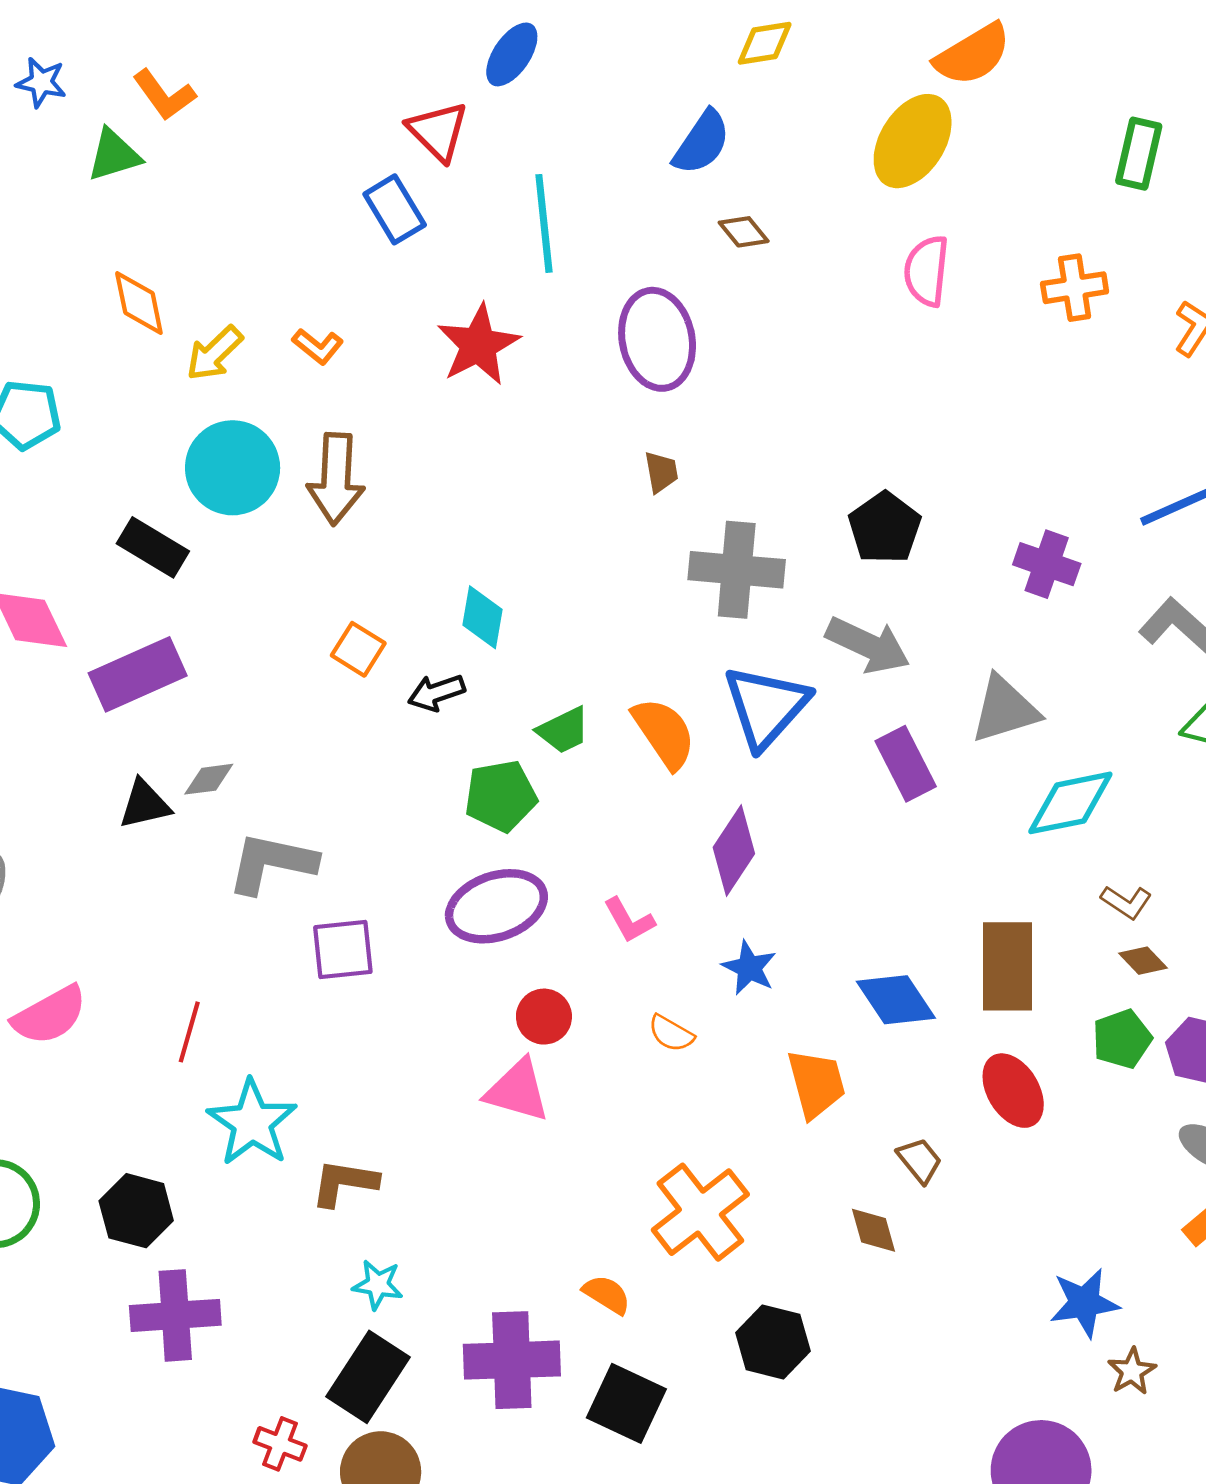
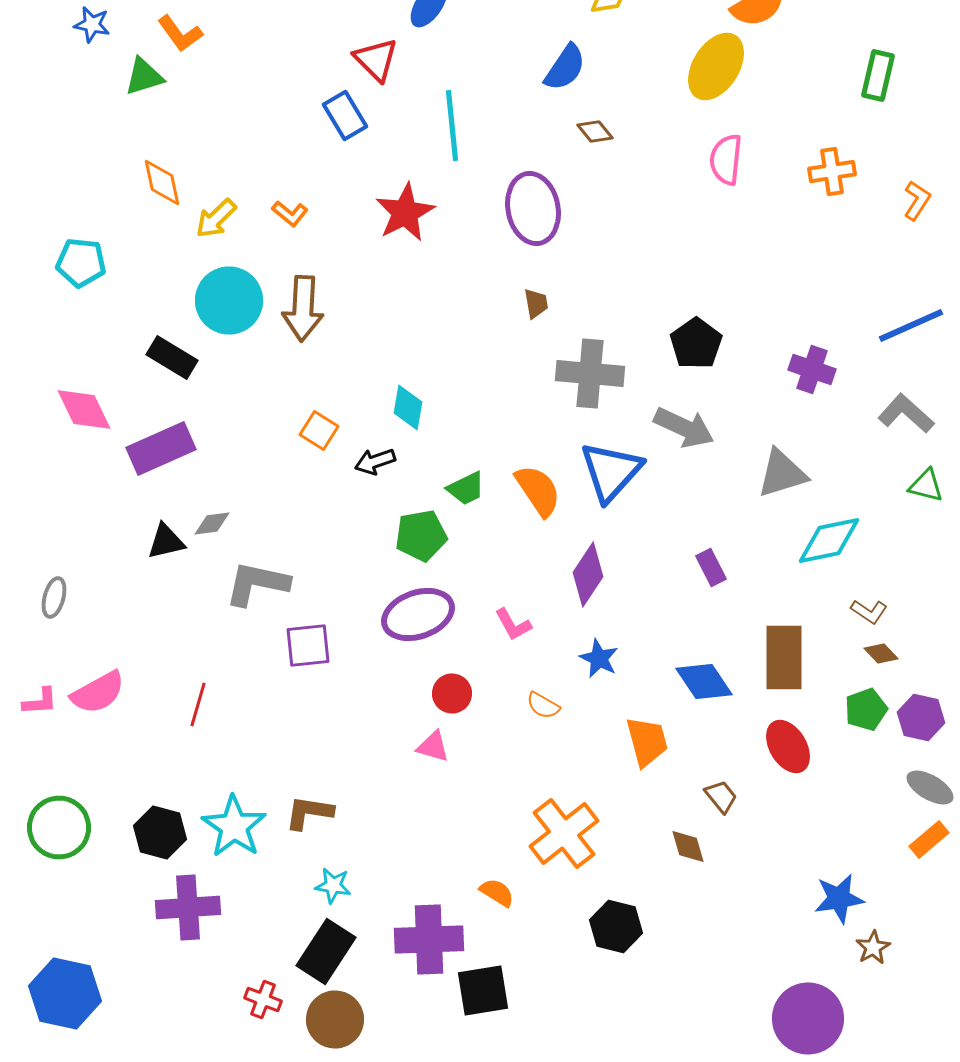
purple rectangle: (906, 764) -> (711, 568), moved, size x0.7
pink triangle: (517, 1091) -> (433, 746), size x0.7
cyan star: (252, 1123) -> (234, 826), moved
black square: (626, 1403) -> (483, 990), moved, turned -34

